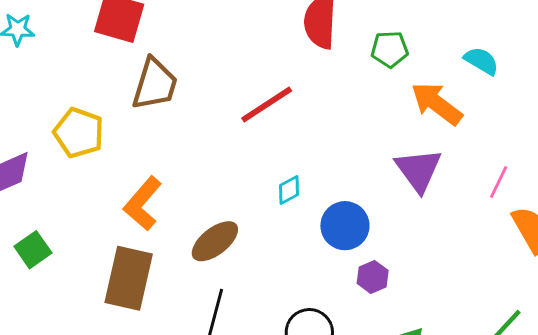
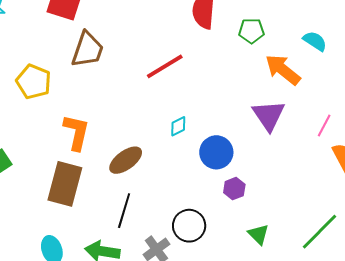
orange L-shape: (143, 204) -> (76, 132), turned 150

